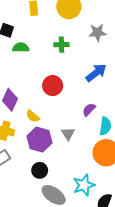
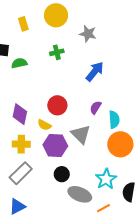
gray star: (97, 33) -> (88, 34), turned 30
red circle: (53, 86) -> (57, 105), moved
gray triangle: (68, 134) -> (81, 134), size x1.5

